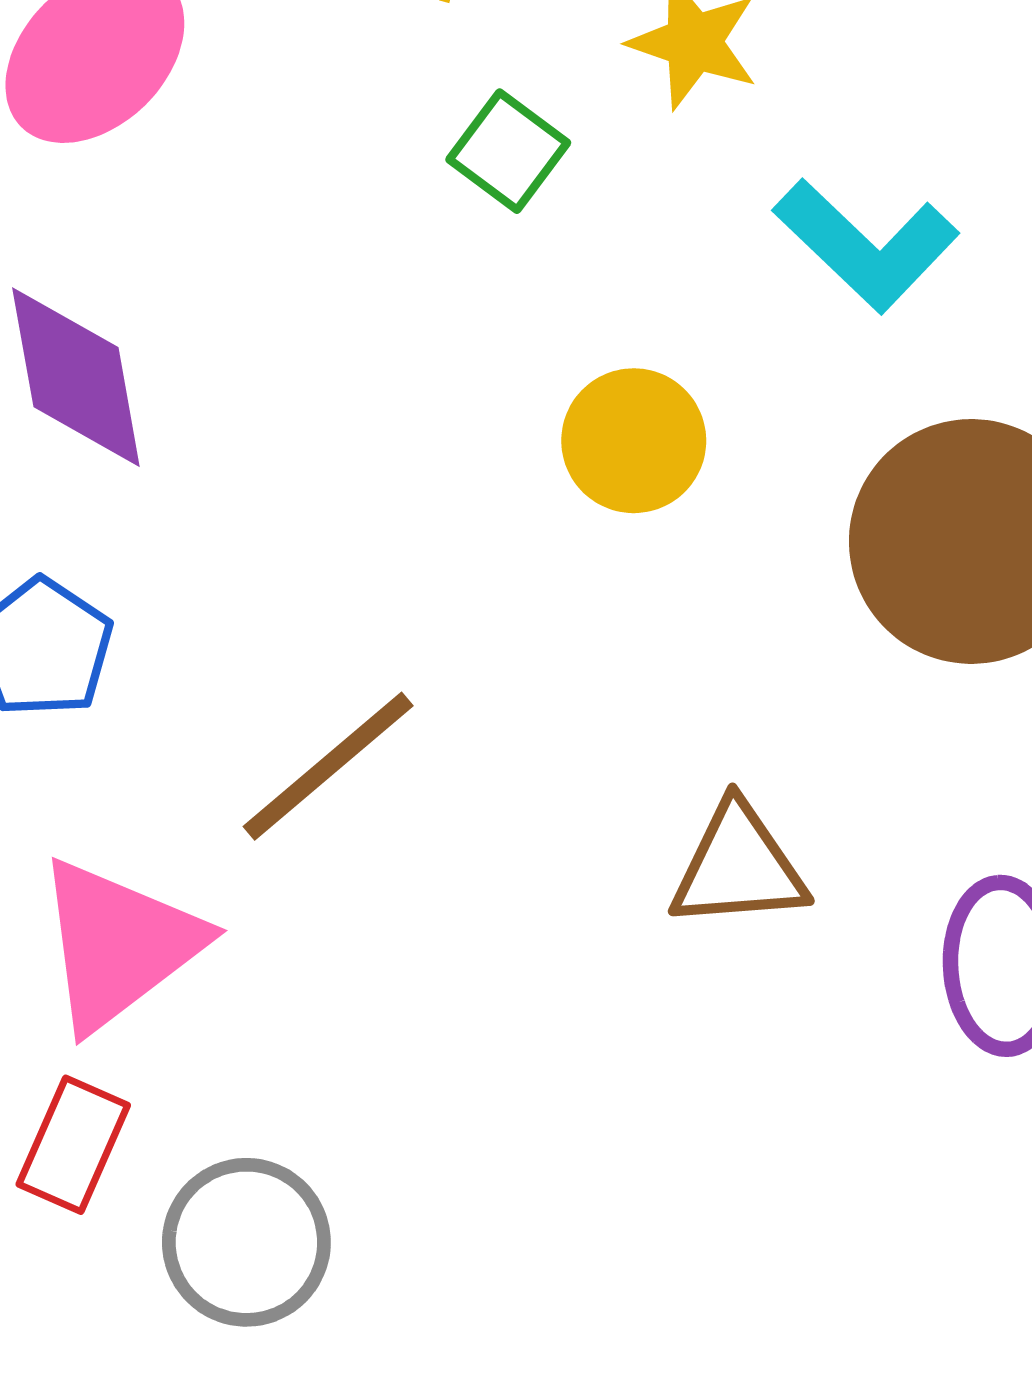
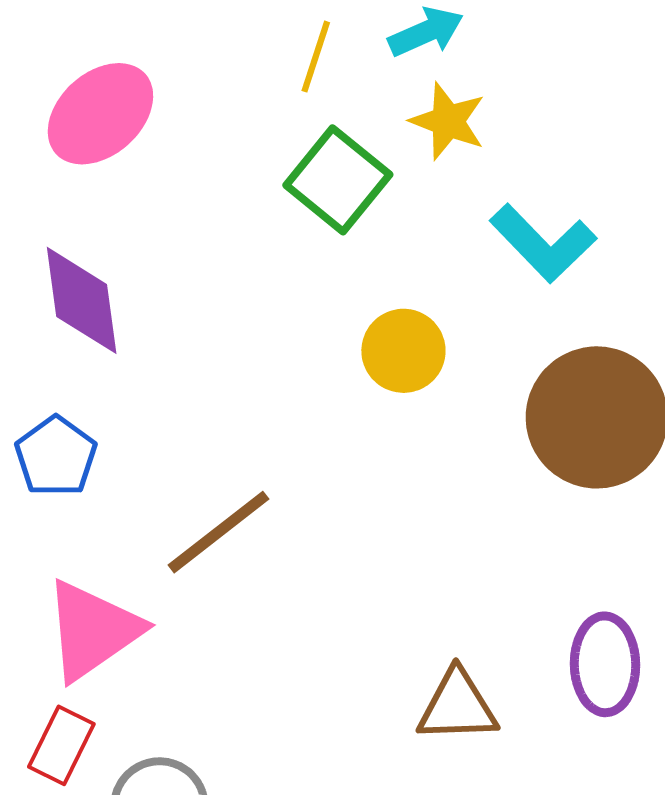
green square: (508, 151) -> (338, 180), size x1.5
brown triangle: (738, 867) -> (457, 706), moved

